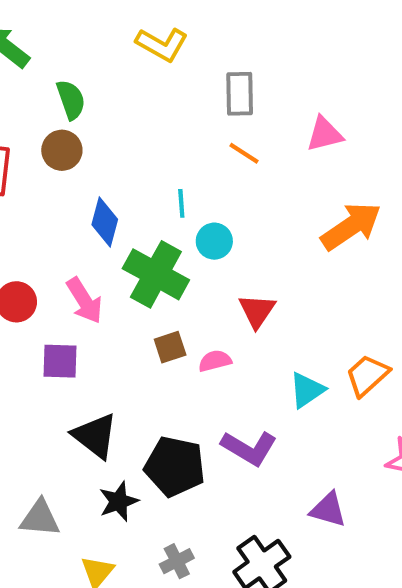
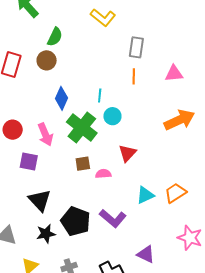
green semicircle: (71, 100) -> (55, 37), turned 36
orange line: (244, 153) -> (134, 76), turned 49

